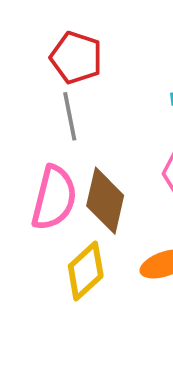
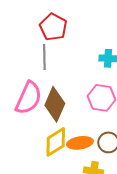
yellow diamond: (86, 271) -> (56, 142), moved

